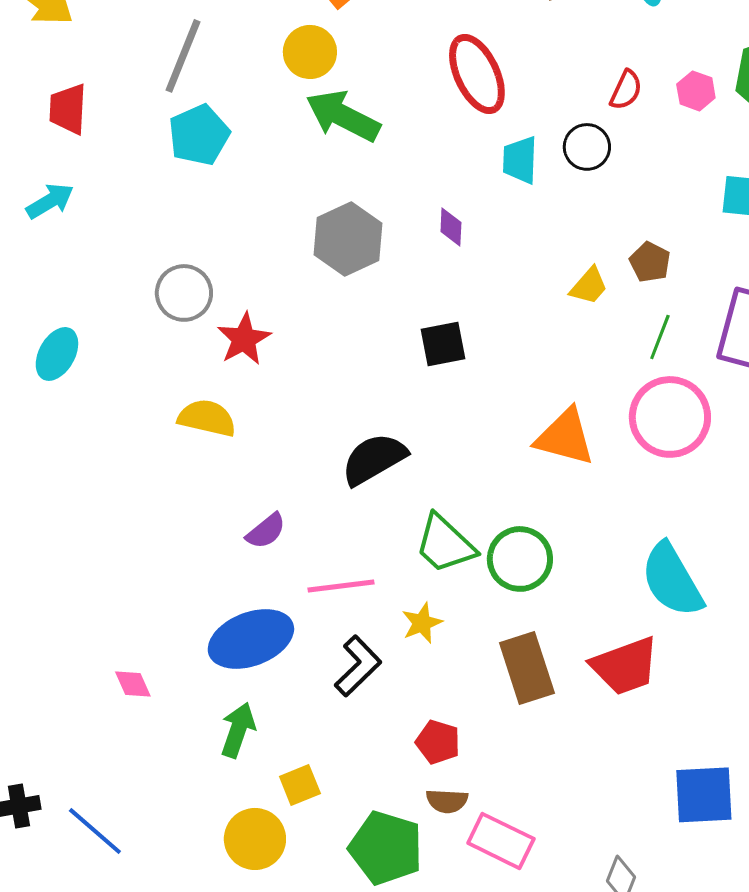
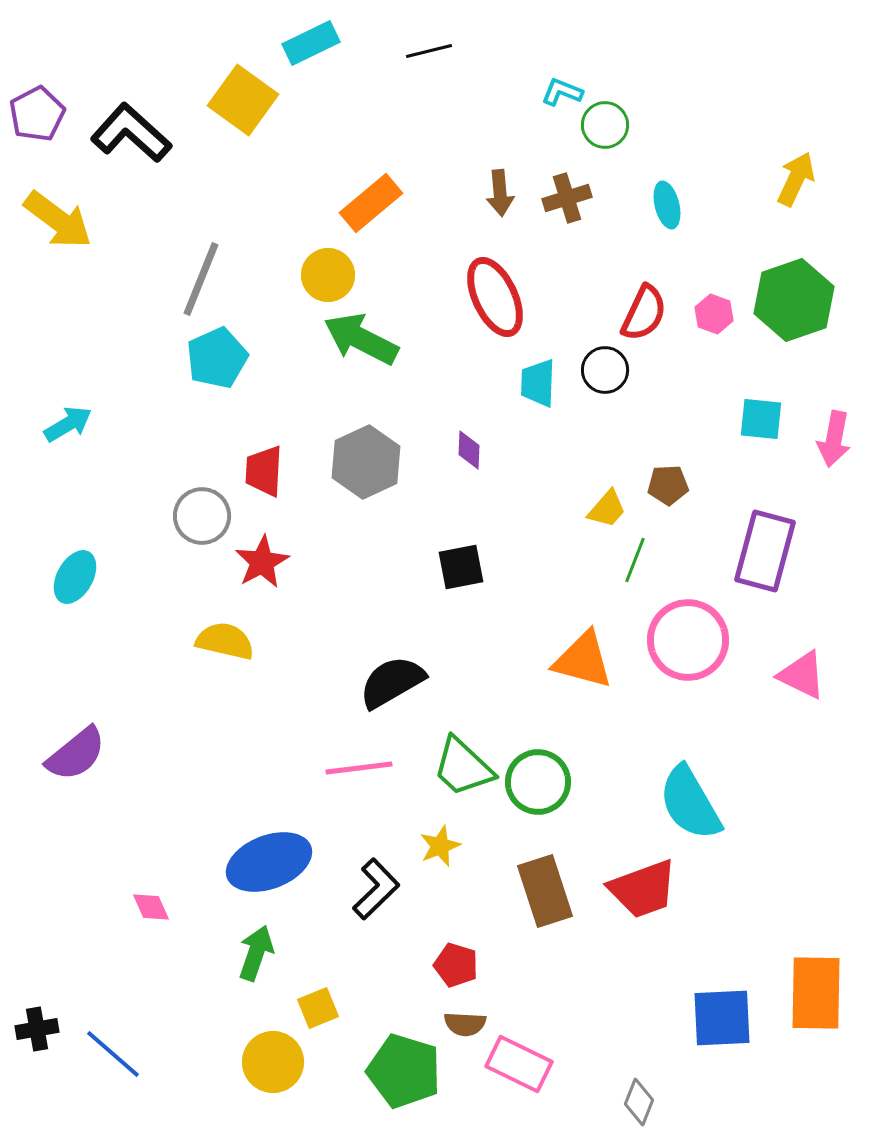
red semicircle: (626, 90) -> (644, 313), size x1.4
red trapezoid: (68, 109) -> (264, 471), moved
brown pentagon: (650, 262) -> (668, 485), turned -30
green line: (660, 337) -> (635, 560), moved
purple semicircle: (266, 531) -> (76, 754), moved, size x1.5
pink line: (341, 586) -> (359, 768), moved

